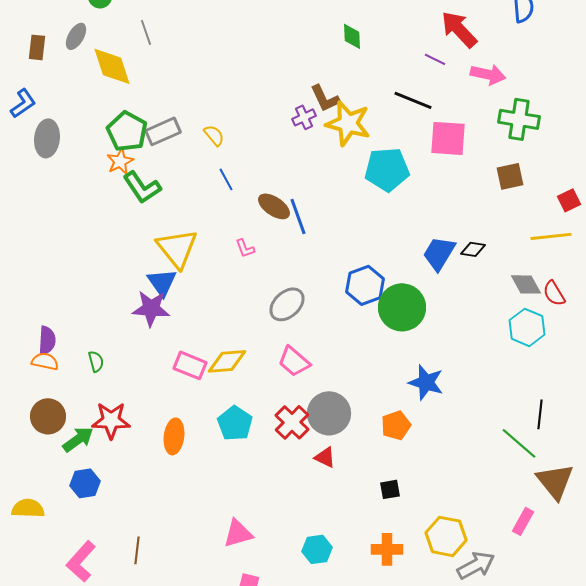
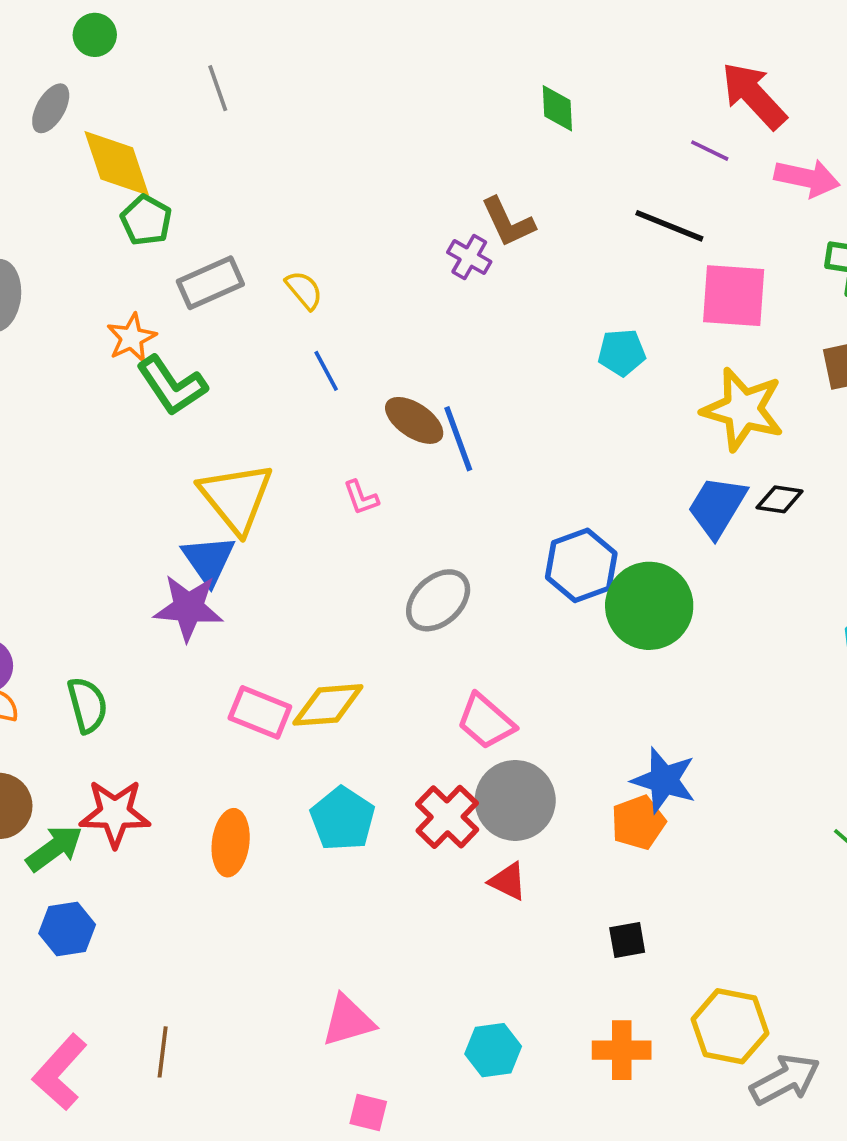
gray line: (146, 32) -> (218, 88), moved
purple cross: (304, 117) -> (469, 257), turned -35
yellow star: (348, 123) -> (743, 409), moved
green pentagon: (127, 131) -> (146, 220), moved, size x0.7
cyan pentagon: (387, 169) -> (622, 352), size x0.6
green semicircle: (96, 361) -> (87, 705), size x1.4
pink trapezoid: (294, 361) -> (486, 722), moved
blue star: (426, 382) -> (664, 780), moved

